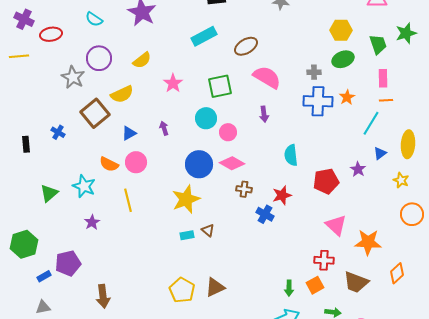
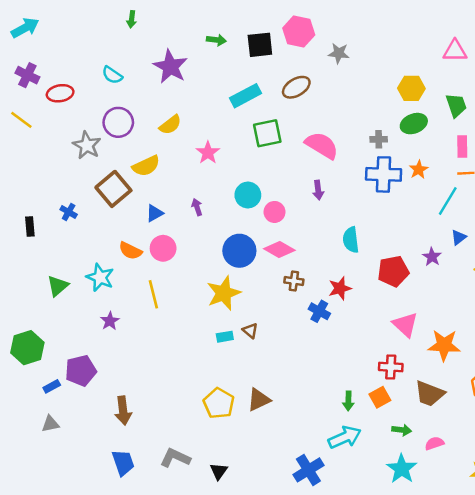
brown ellipse: (246, 46) -> (296, 87), moved
yellow line: (19, 56) -> (21, 120), turned 42
green square: (220, 86) -> (267, 133), moved

